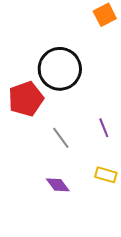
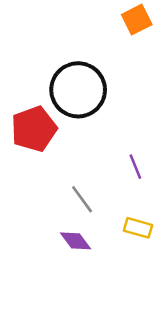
gray line: (61, 138) -> (82, 199), moved

